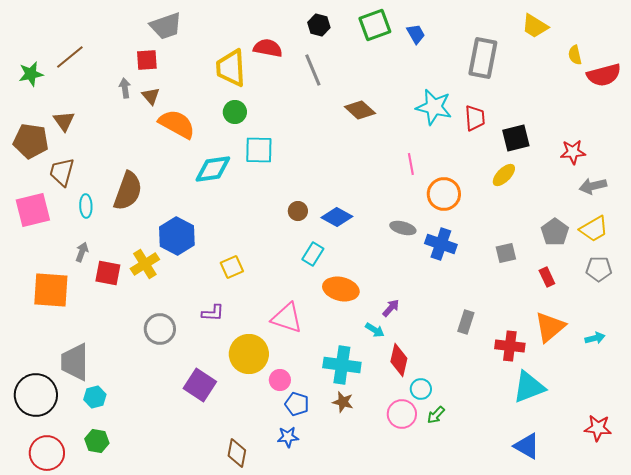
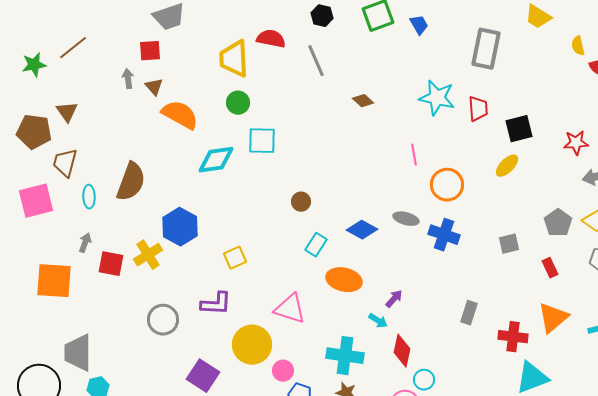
brown diamond: (360, 110) -> (363, 101), size x0.7
blue diamond: (337, 217) -> (362, 230), moved
purple L-shape: (213, 313) -> (216, 304), size x1.4

